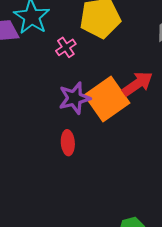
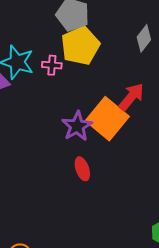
pink cross: (66, 47) -> (52, 65), moved, turned -36

